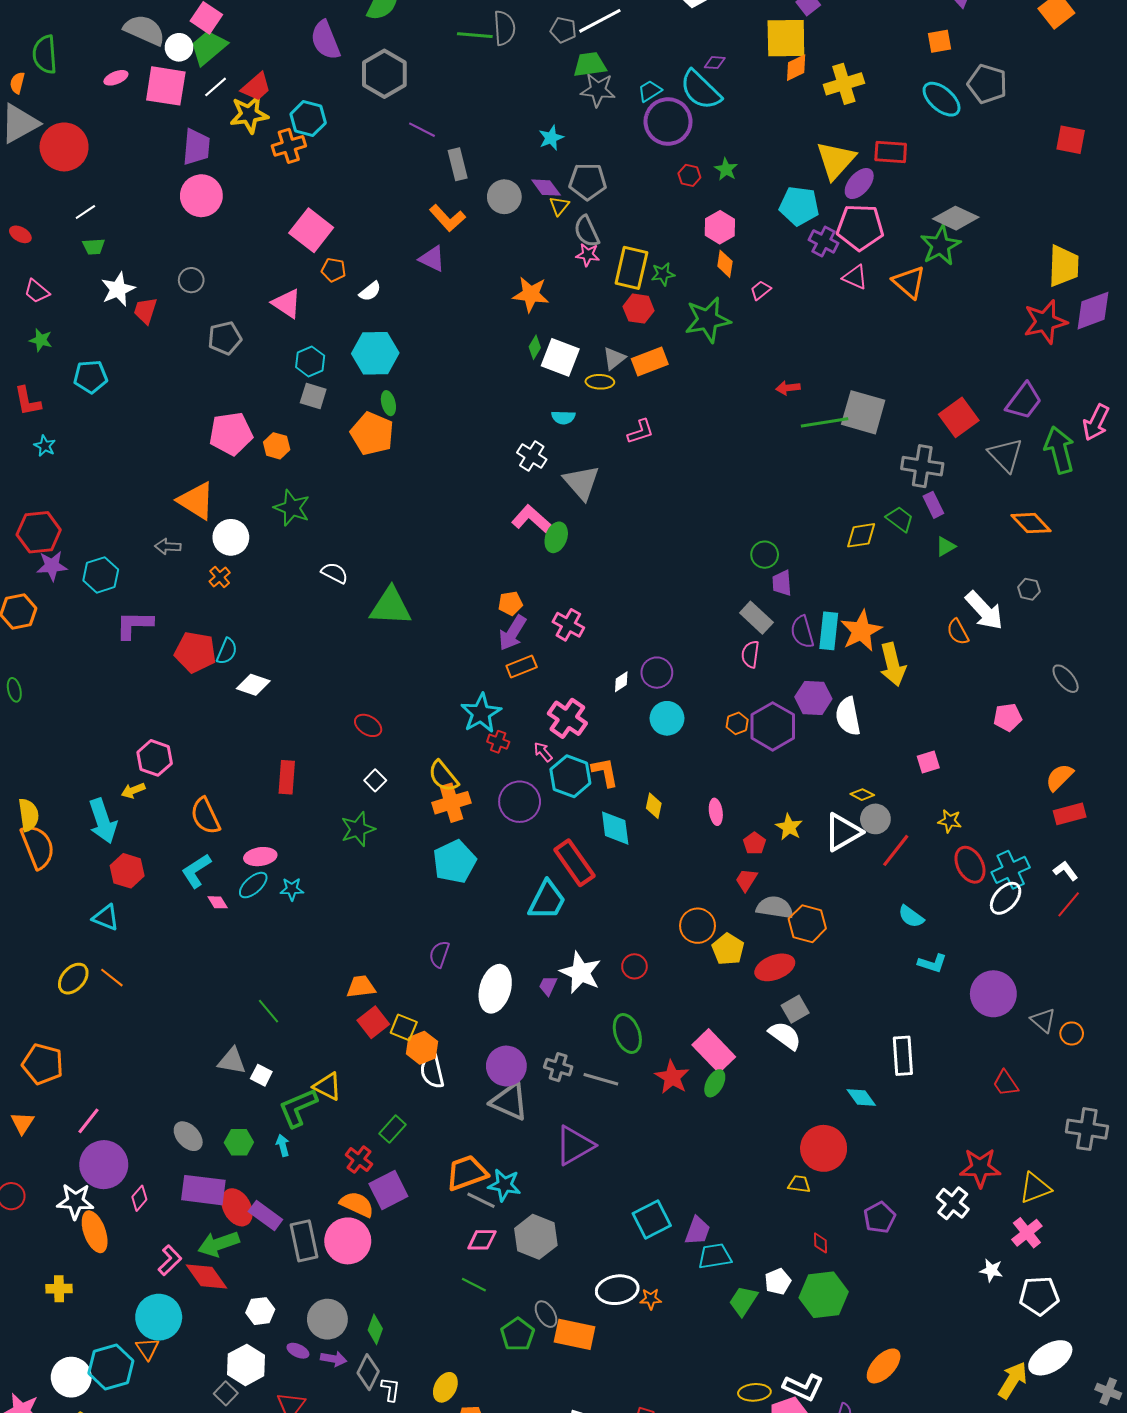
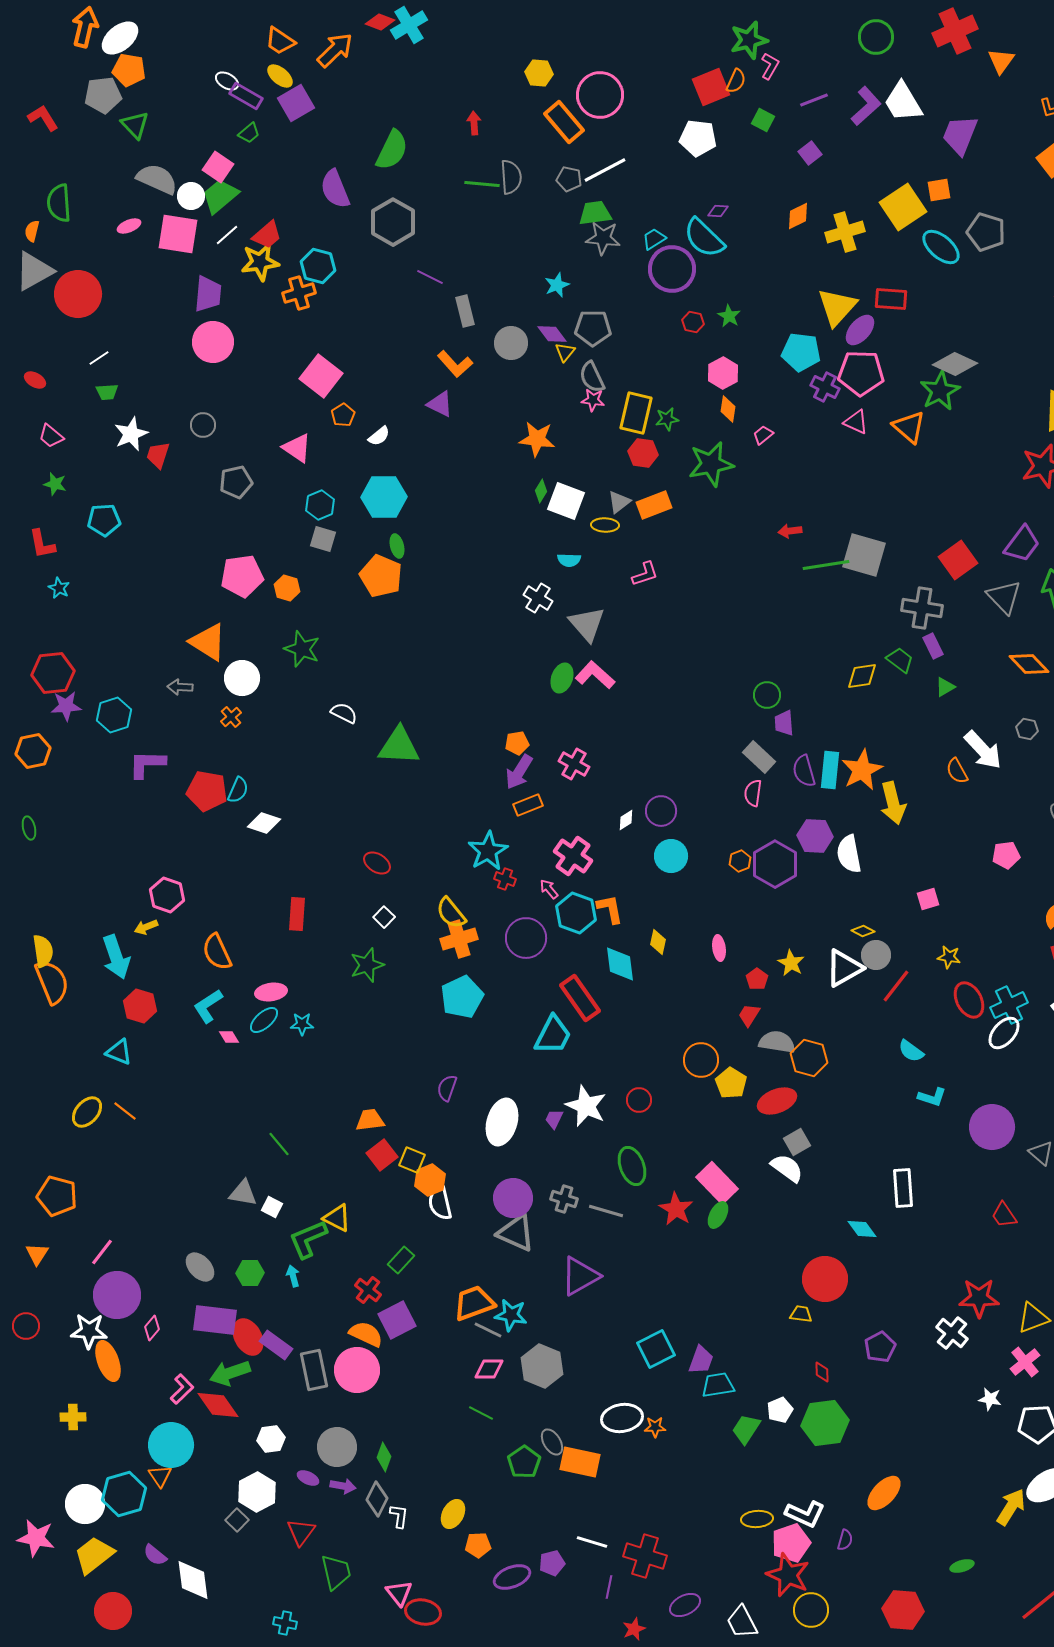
yellow square: (786, 38) -> (903, 207), moved, turned -33
orange pentagon: (334, 270) -> (343, 415), turned 30
pink L-shape: (532, 519) -> (595, 675), moved

